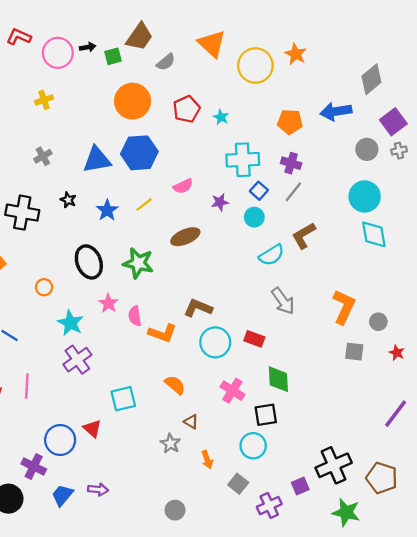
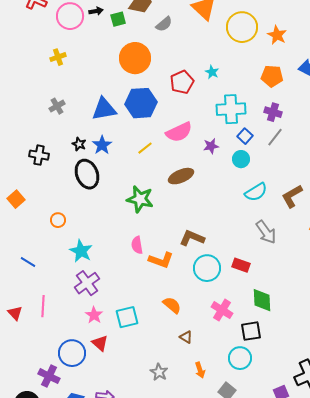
orange star: (296, 54) -> (277, 35), moved
red pentagon: (186, 109) -> (182, 82), moved
pink semicircle: (183, 186) -> (179, 132), size x1.5
blue star: (107, 210) -> (102, 145), moved
black cross: (22, 213) -> (39, 155), size x0.7
brown L-shape: (304, 236) -> (292, 196), moved
black ellipse: (89, 262) -> (87, 174), moved
pink star: (108, 303) -> (94, 315), moved
gray star: (170, 443) -> (159, 372), moved

